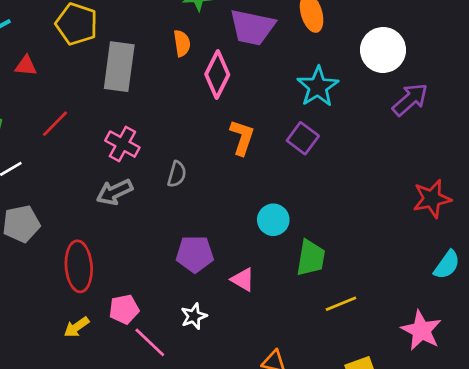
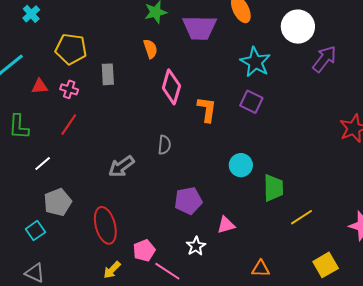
gray rectangle: (119, 67) -> (108, 74), size x0.6
pink diamond: (217, 75) -> (171, 87), moved
pink cross: (122, 144) -> (69, 89), moved, size x0.7
pink triangle: (243, 280) -> (226, 225), moved, turned -36

